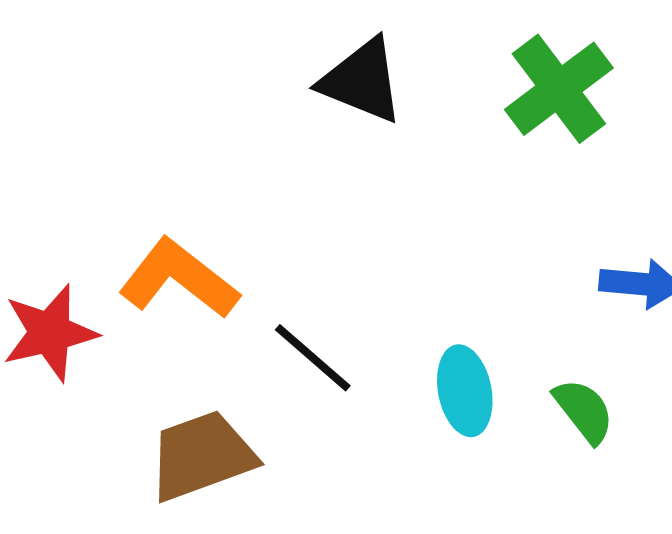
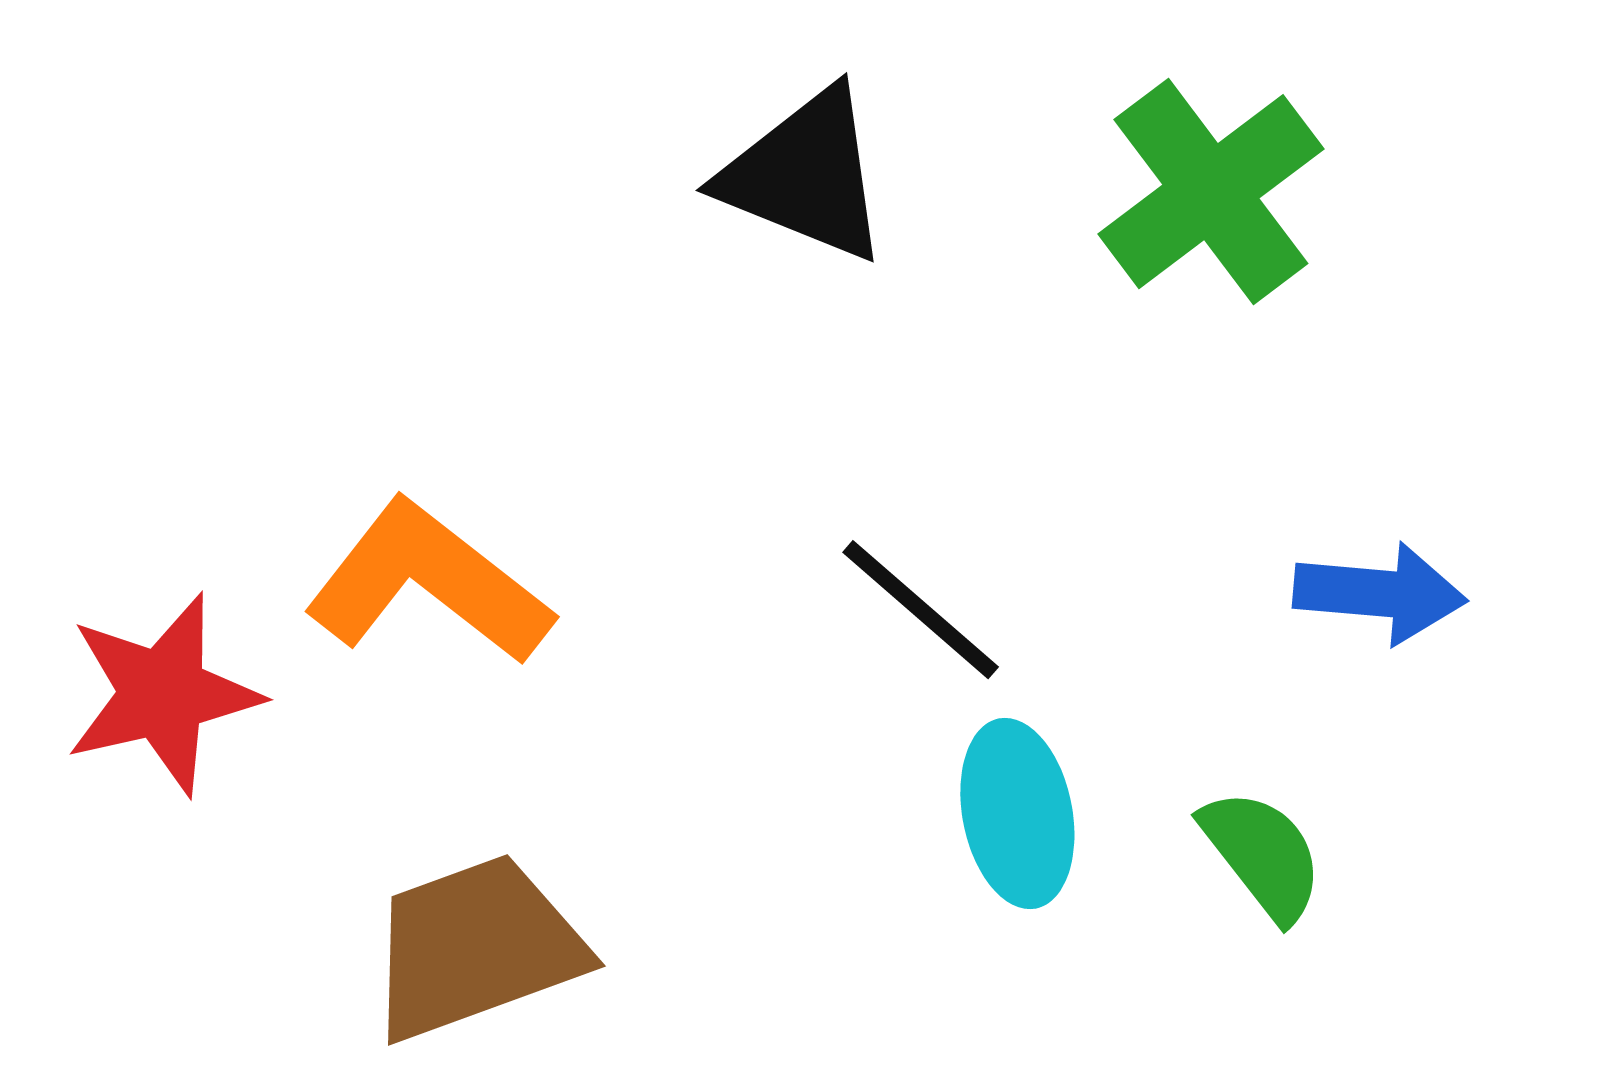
black line: (313, 358) -> (921, 610), moved

